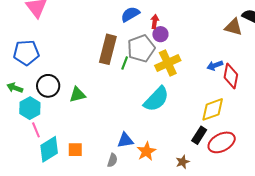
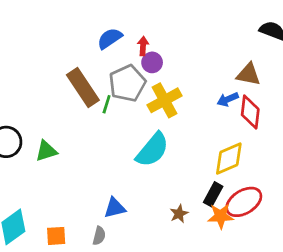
brown triangle: (233, 27) -> (248, 74), moved
brown rectangle: (108, 49) -> (83, 87), turned -44
orange square: (75, 150) -> (56, 236), moved
orange star: (146, 151) -> (221, 216), moved, turned 30
brown star: (183, 162) -> (179, 214), moved

